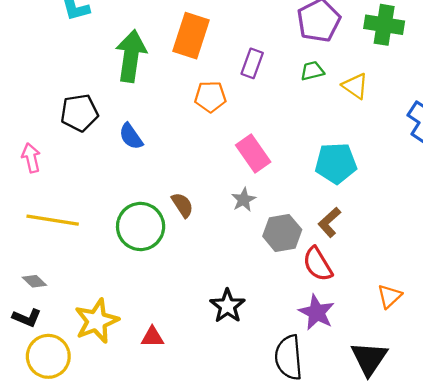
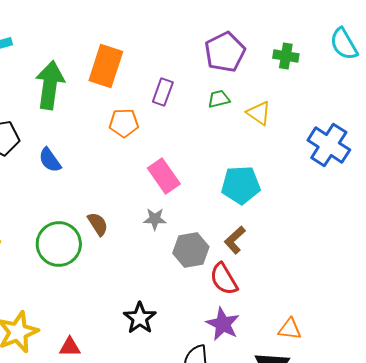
green cross: (384, 25) -> (286, 56), size x0.7
gray star: (244, 200) -> (155, 219), turned 30
orange triangle: (389, 296) -> (290, 329), moved, turned 50

